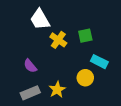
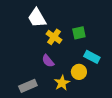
purple semicircle: (30, 66) -> (48, 61), moved
yellow star: (57, 90) -> (62, 83), moved

